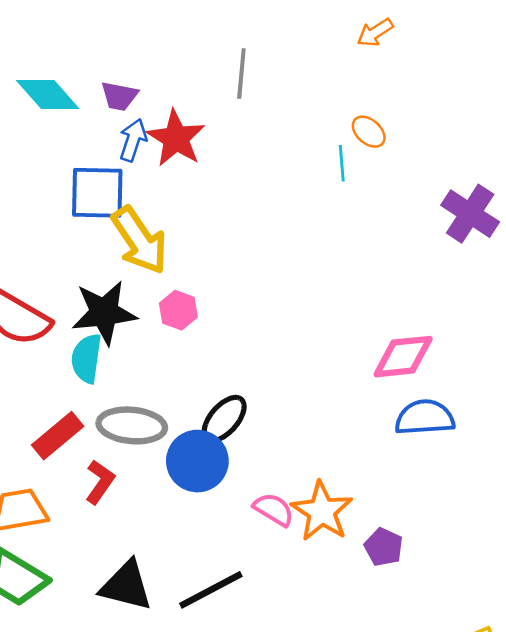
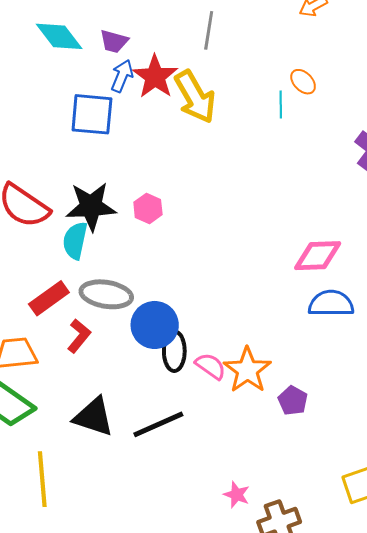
yellow arrow: (140, 240) -> (195, 97), moved
black ellipse: (224, 419) -> (174, 351), moved, turned -45

